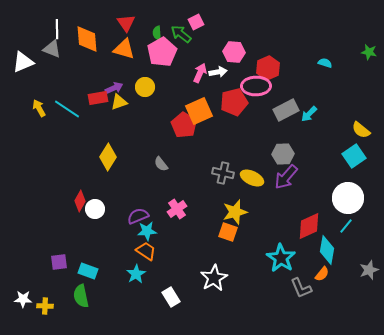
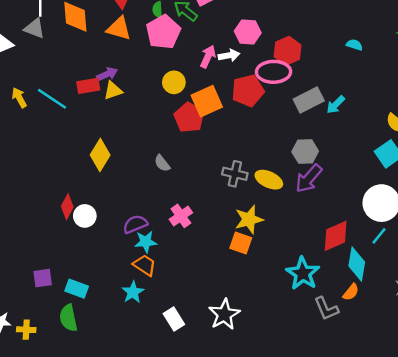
yellow circle: (145, 87) -> (174, 82), moved
white star: (214, 278) -> (224, 314), moved

